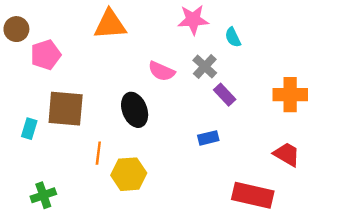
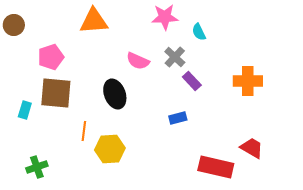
pink pentagon: (46, 55) -> (51, 57), moved
red trapezoid: (287, 154) -> (252, 148), moved

